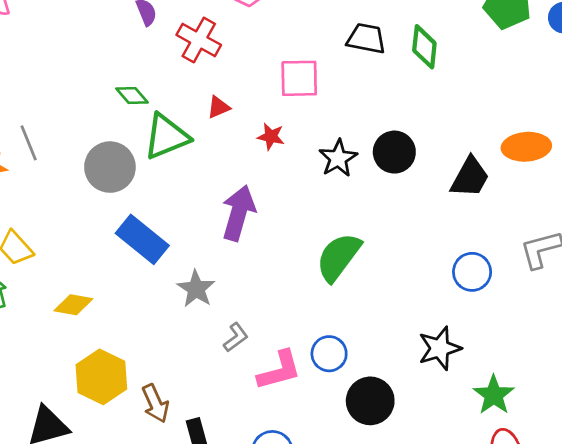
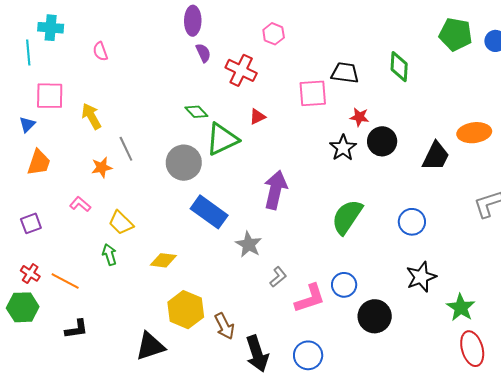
black trapezoid: (366, 39) -> (345, 73), moved
red star: (271, 137) -> (359, 117), moved
blue circle: (472, 272) -> (412, 222), moved

